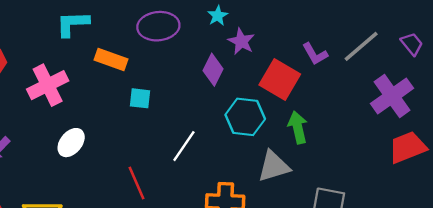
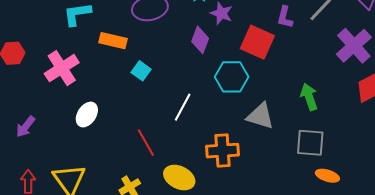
purple L-shape: (315, 54) -> (285, 17), turned 50
cyan square: (140, 98) -> (141, 71), turned 36
green arrow: (298, 127) -> (309, 97), moved
gray triangle: (274, 166) -> (260, 116), turned 40

